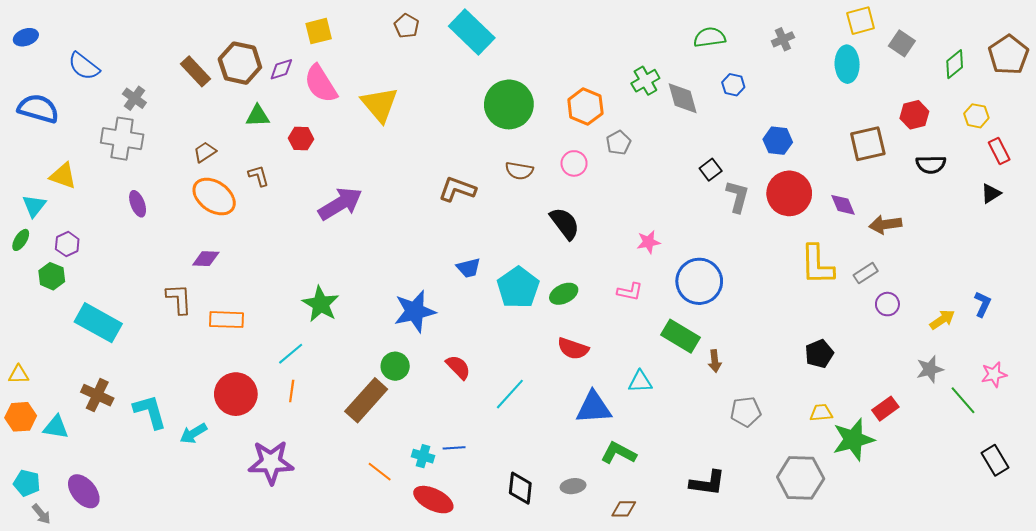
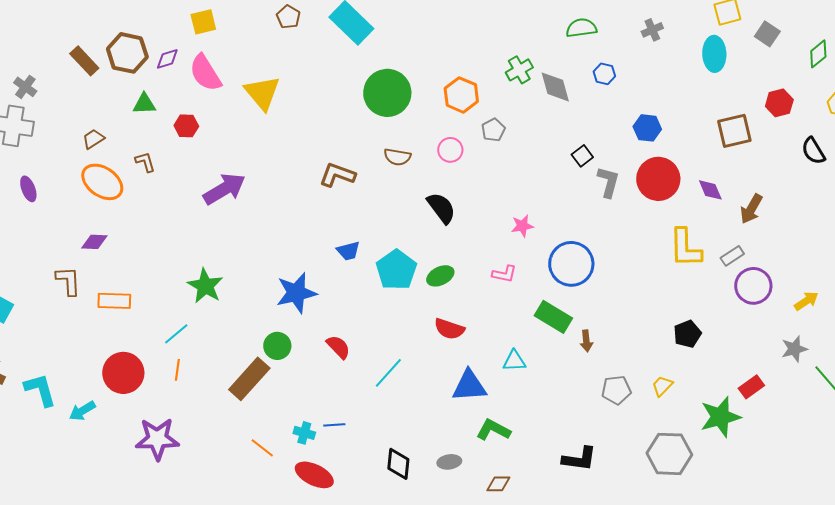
black semicircle: (931, 164) -> (813, 151), moved, turned 60
brown arrow: (885, 224) -> (751, 209), turned -52
purple circle: (887, 304) -> (753, 286), size x1.6
yellow trapezoid: (821, 413) -> (662, 386), moved, turned -40

